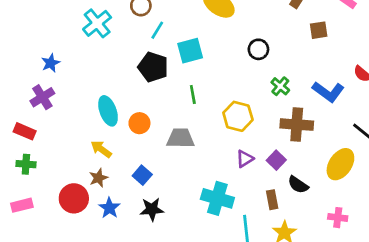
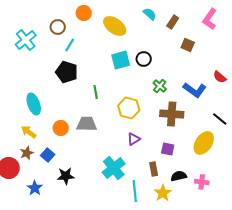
brown square: (319, 30) -> (188, 45), turned 32
cyan square: (190, 51) -> (121, 60), moved
orange circle: (139, 123) -> (61, 128), moved
purple square: (276, 160) -> (168, 149), moved, turned -32
blue square: (142, 175) -> (48, 155), moved
black semicircle: (298, 185) -> (179, 176), moved, turned 133
cyan cross: (217, 198) -> (114, 168), turned 35
blue star: (109, 208) -> (35, 188), moved

